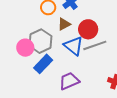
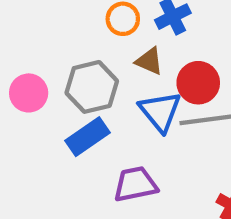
brown triangle: (64, 24) -> (149, 61), turned 40
pink circle: (25, 48) -> (29, 93), moved

